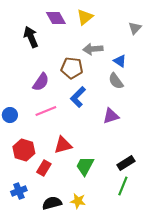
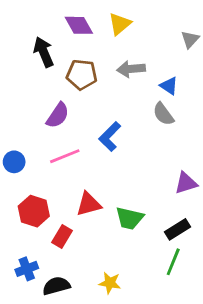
brown pentagon: (72, 68) -> (82, 75), moved
purple triangle: (111, 116) -> (186, 183), moved
green trapezoid: (85, 166) -> (130, 218), moved, turned -105
black semicircle: (52, 203) -> (56, 286), moved

